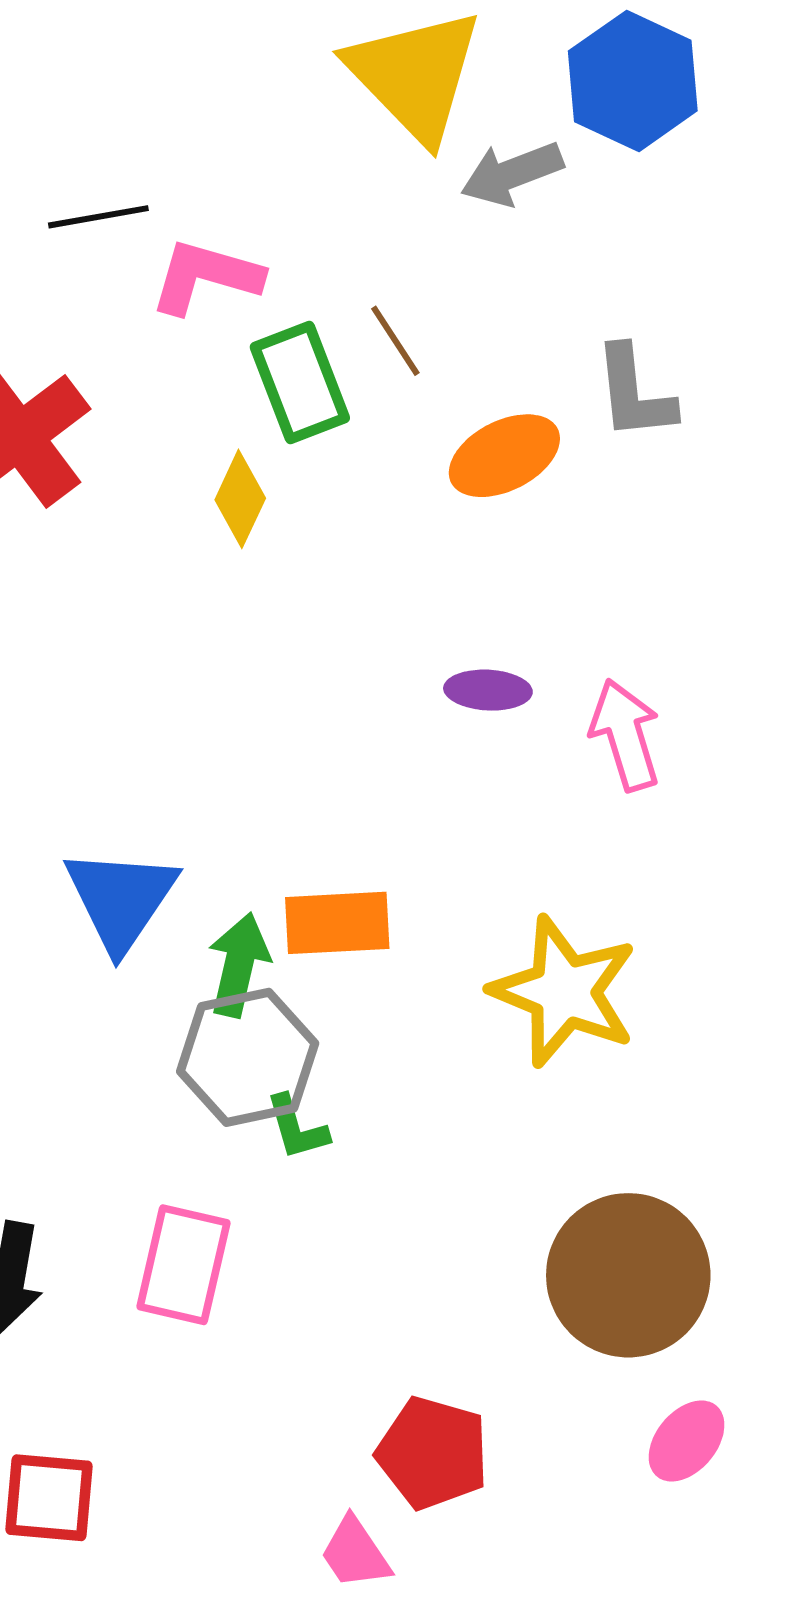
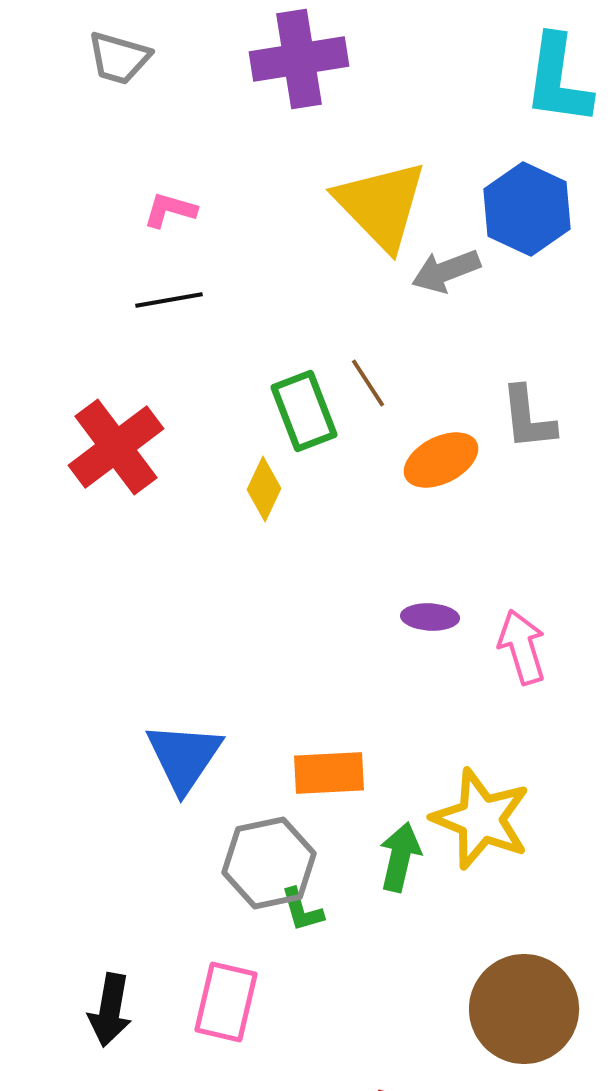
pink L-shape: (206, 277) -> (170, 210), moved, size x0.7
green arrow: (239, 965) -> (400, 857), moved

